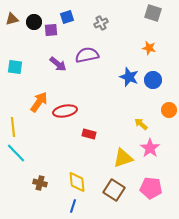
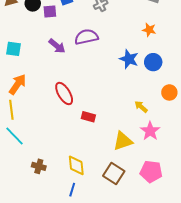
orange arrow: (39, 102) -> (18, 84), moved
red ellipse: (65, 111) -> (64, 94), turned 70

